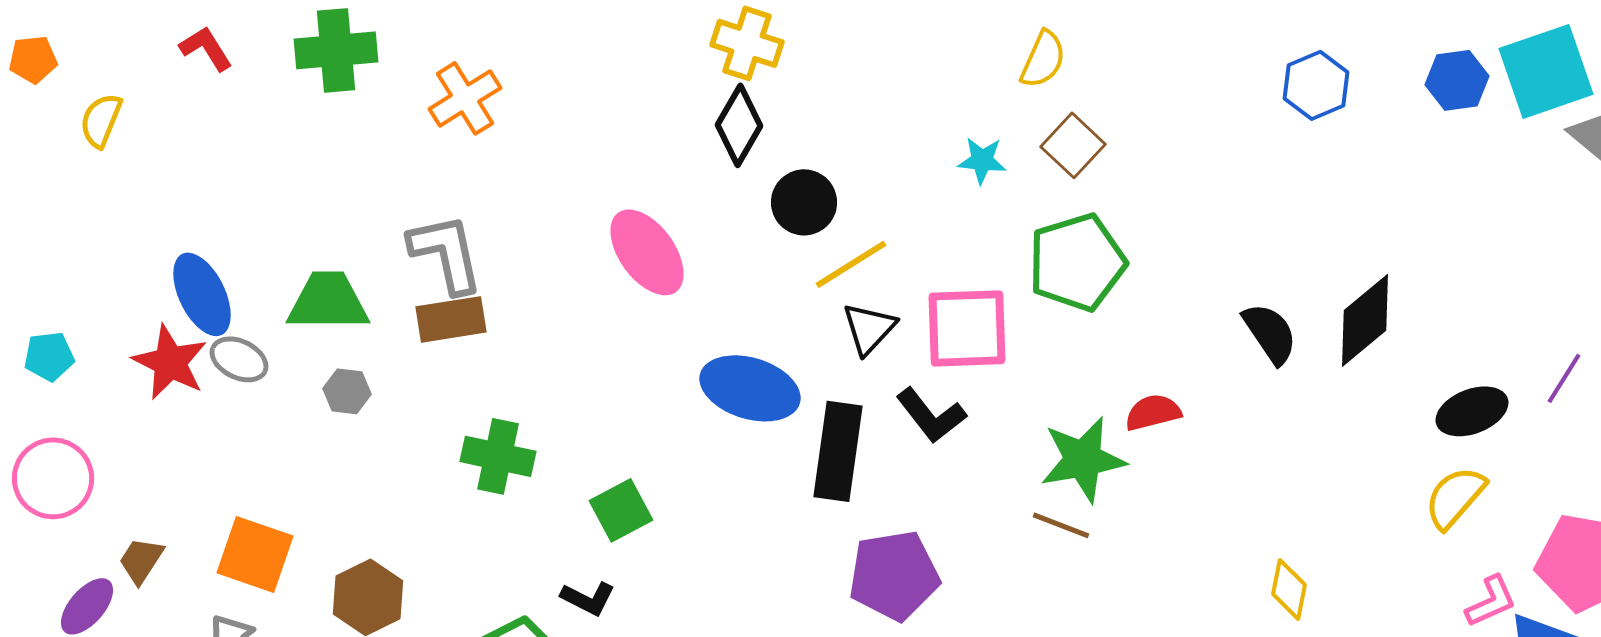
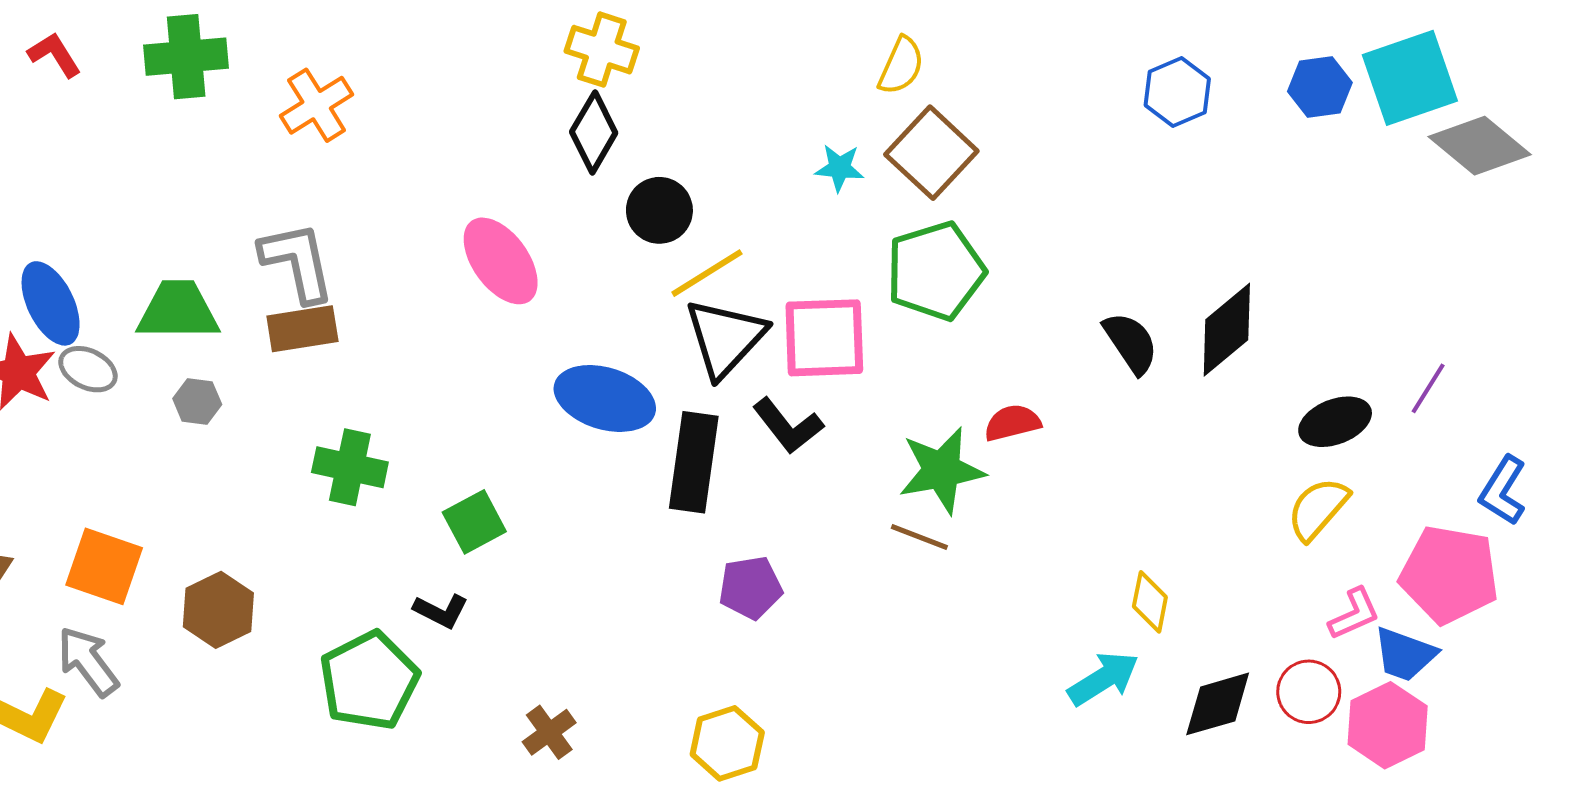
brown square: (1073, 145) -> (931, 153), size x1.4
black triangle: (869, 328) -> (725, 338), size x1.5
purple pentagon: (894, 575) -> (750, 588), size x0.7

